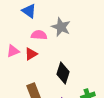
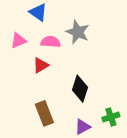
pink triangle: (13, 51) -> (18, 41), moved

